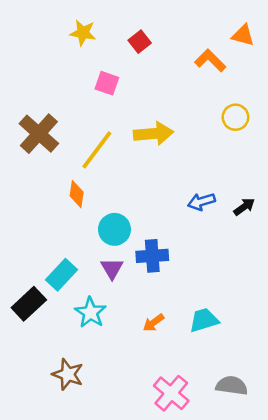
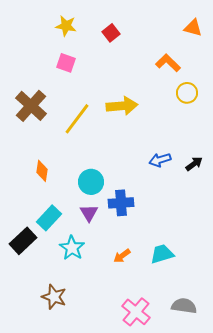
orange L-shape: (210, 60) -> (168, 63), moved
pink square: (107, 83) -> (66, 63), moved
orange diamond: (77, 194) -> (42, 171), moved

